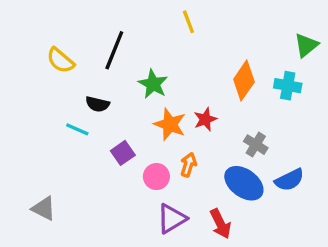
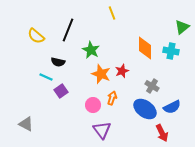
orange diamond: (244, 81) -> (145, 48), turned -35
purple square: (123, 153) -> (61, 91), moved
purple triangle: (172, 219) -> (102, 130), turned -36
red arrow: (220, 224) -> (162, 133), moved

